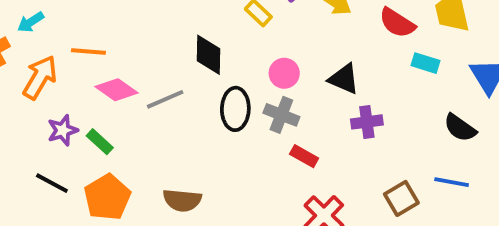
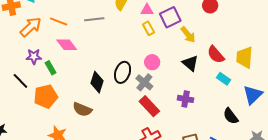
black diamond: (209, 55) -> (97, 82), moved
black triangle: (344, 79) -> (190, 63), moved
gray line: (165, 99) -> (94, 19), moved
red rectangle: (304, 156) -> (149, 106), size x1.5

